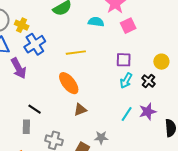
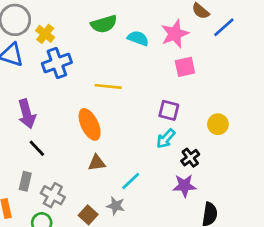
cyan semicircle: (96, 22) -> (138, 38), moved
purple arrow: (19, 68) -> (27, 114), moved
black cross: (148, 81) -> (190, 158), moved
cyan line: (127, 114) -> (131, 181), moved
gray rectangle: (26, 127) -> (25, 181), moved

